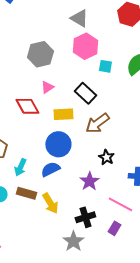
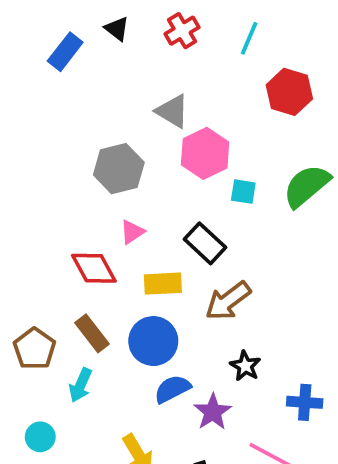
gray triangle: (79, 18) -> (172, 111), moved
blue semicircle: (50, 169) -> (172, 389), moved
brown rectangle: (26, 193) -> (92, 333), moved, turned 36

